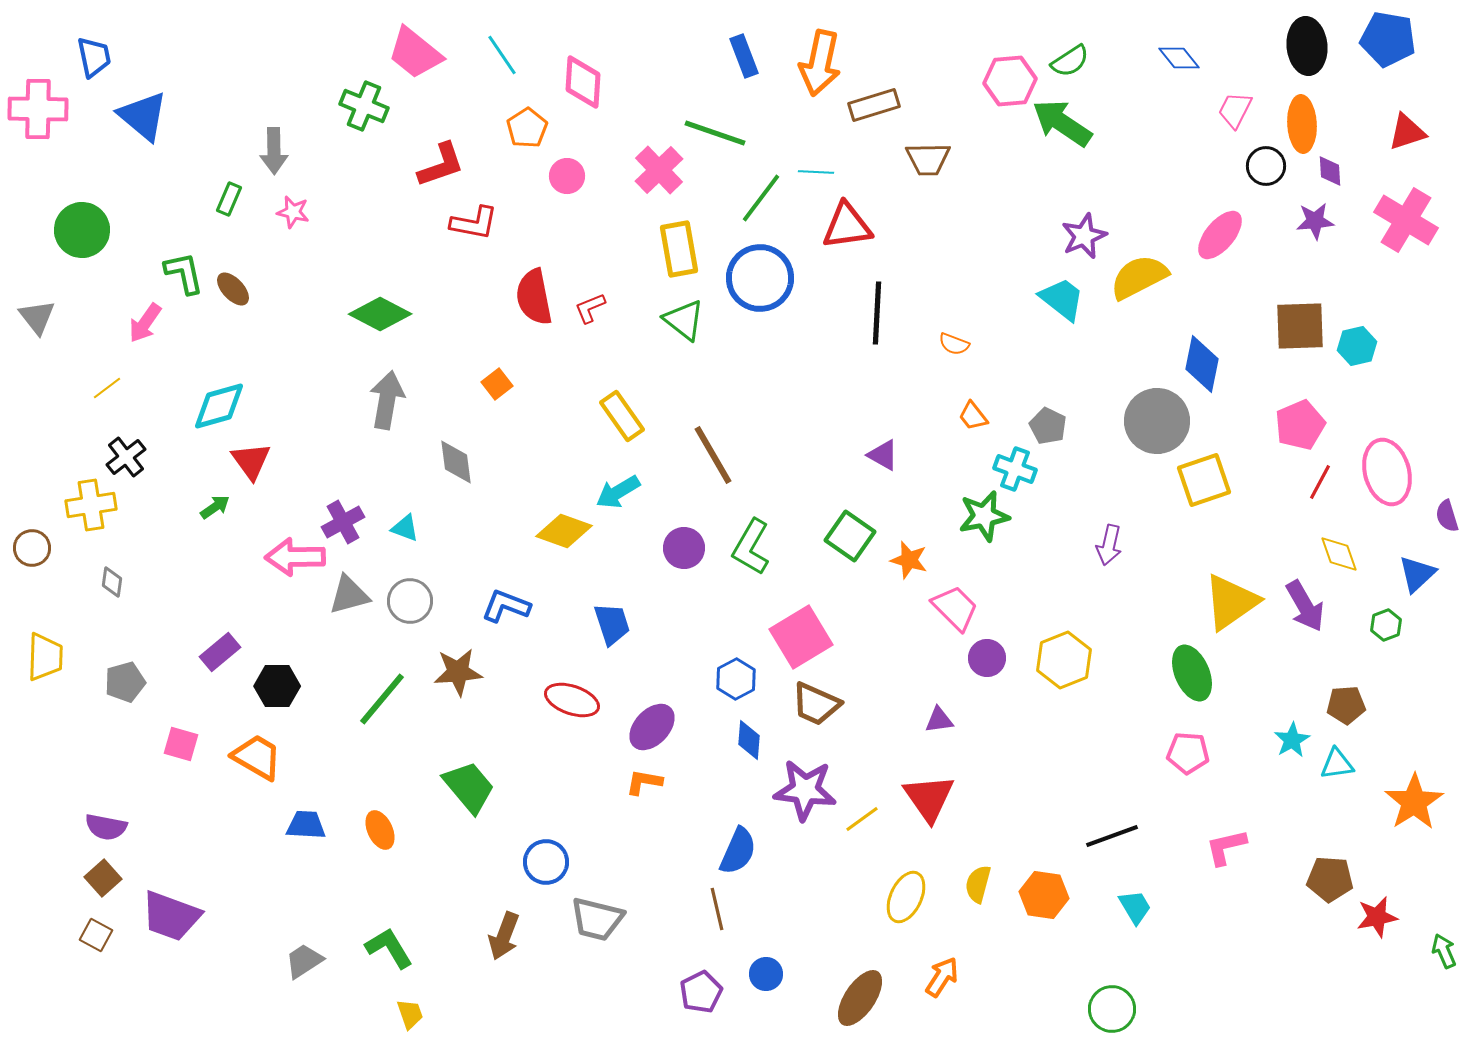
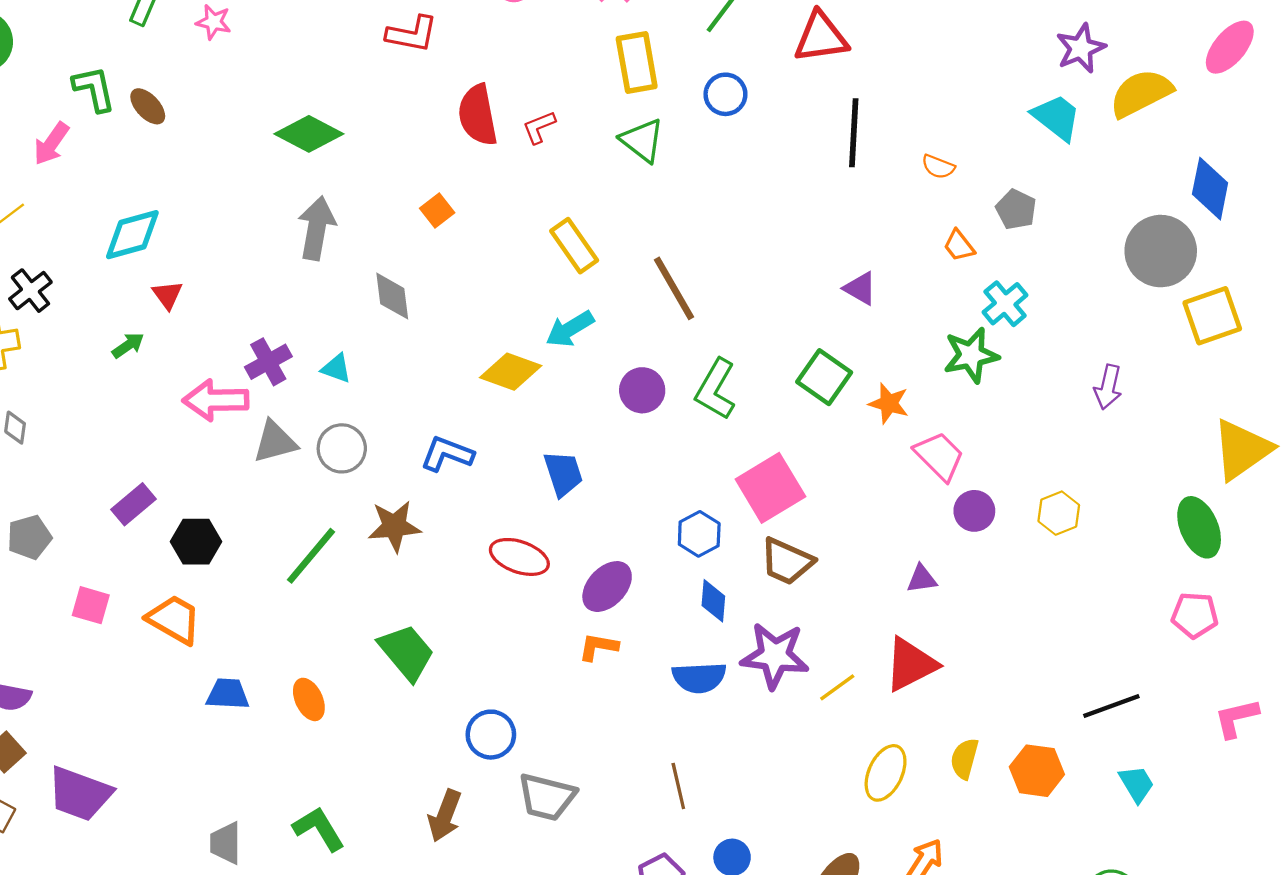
blue circle: (760, 278) -> (725, 94), size x0.6
gray pentagon: (1048, 426) -> (1016, 209), moved
red triangle: (251, 461) -> (167, 295), size x0.7
cyan cross: (1015, 469) -> (1005, 304), turned 30
yellow hexagon: (1064, 660) -> (1059, 513), size x0.7
red triangle: (929, 798) -> (911, 664), turned 38
blue semicircle: (738, 851) -> (699, 678), moved, turned 63
gray trapezoid: (304, 961) -> (226, 843), turned -57

